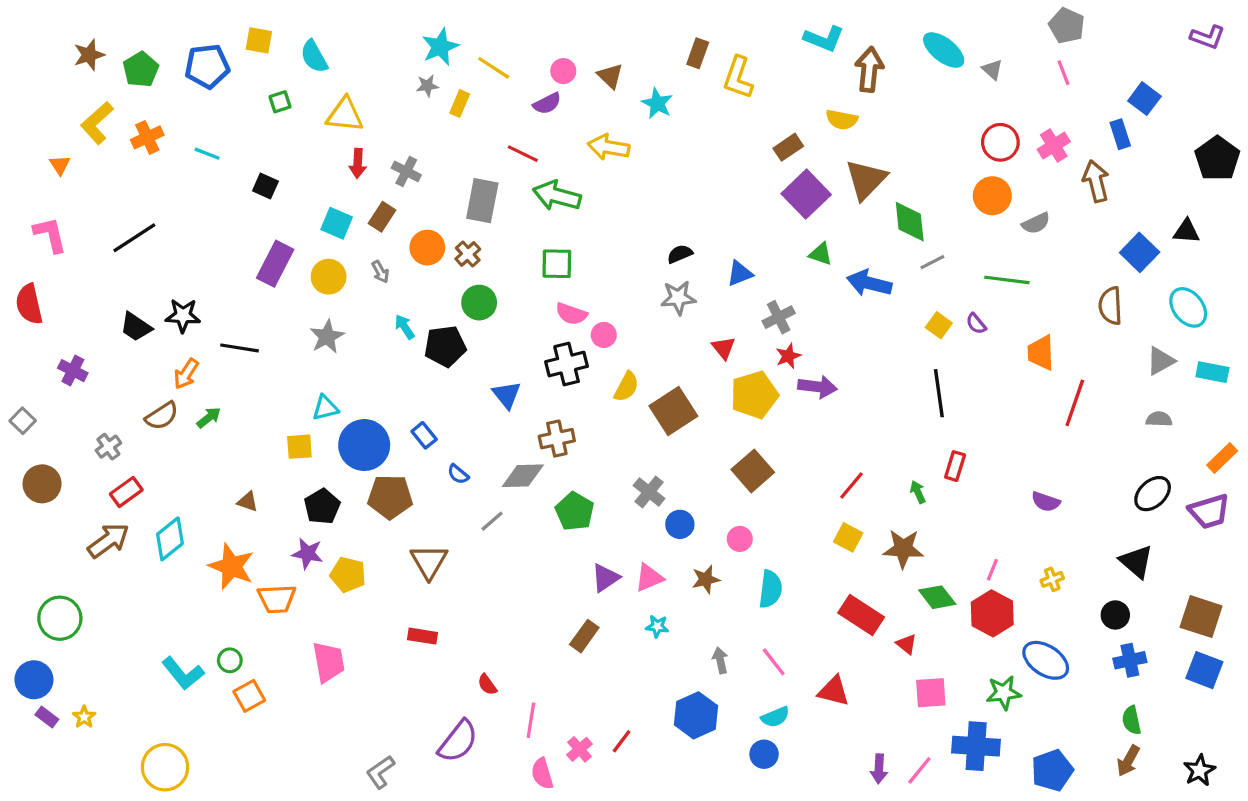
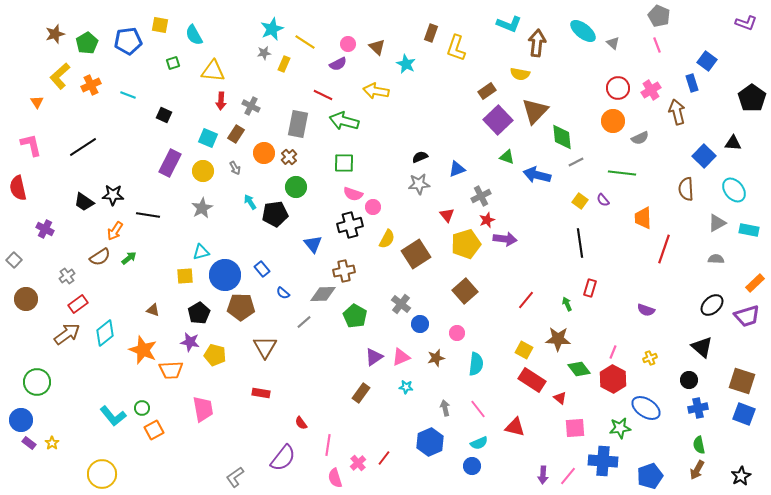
yellow square: (848, 537) -> (524, 350), moved

